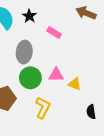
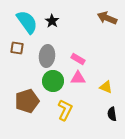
pink rectangle: (54, 32) -> (78, 59), moved
yellow triangle: (75, 84) -> (106, 87), moved

